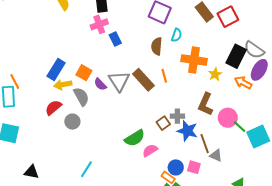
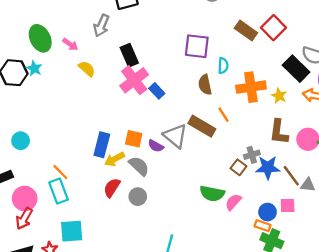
pink cross: (99, 24) -> (134, 80), size x1.4
black rectangle: (236, 56) -> (296, 69), turned -55
green semicircle: (135, 138) -> (212, 194), turned 60

